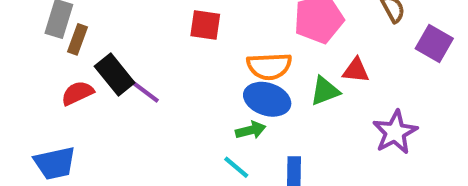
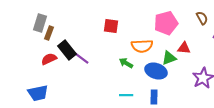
blue ellipse: (267, 99) -> (156, 71), moved
green arrow: (251, 130) -> (126, 63), moved, turned -136
cyan line: (236, 167) -> (126, 95), turned -40

